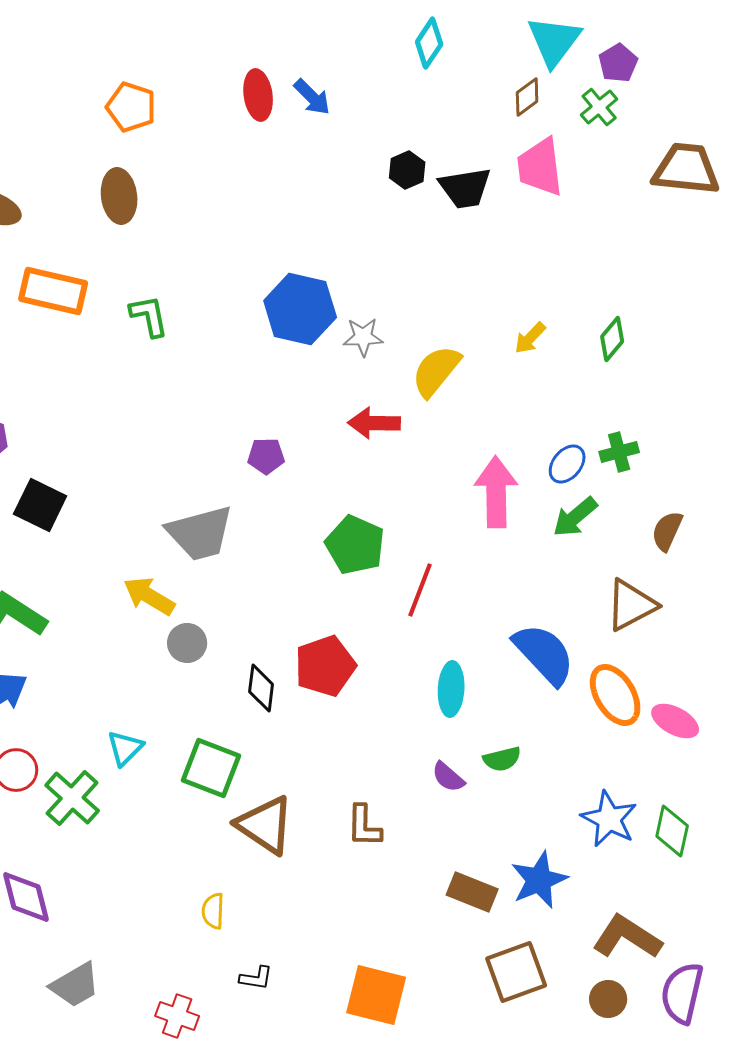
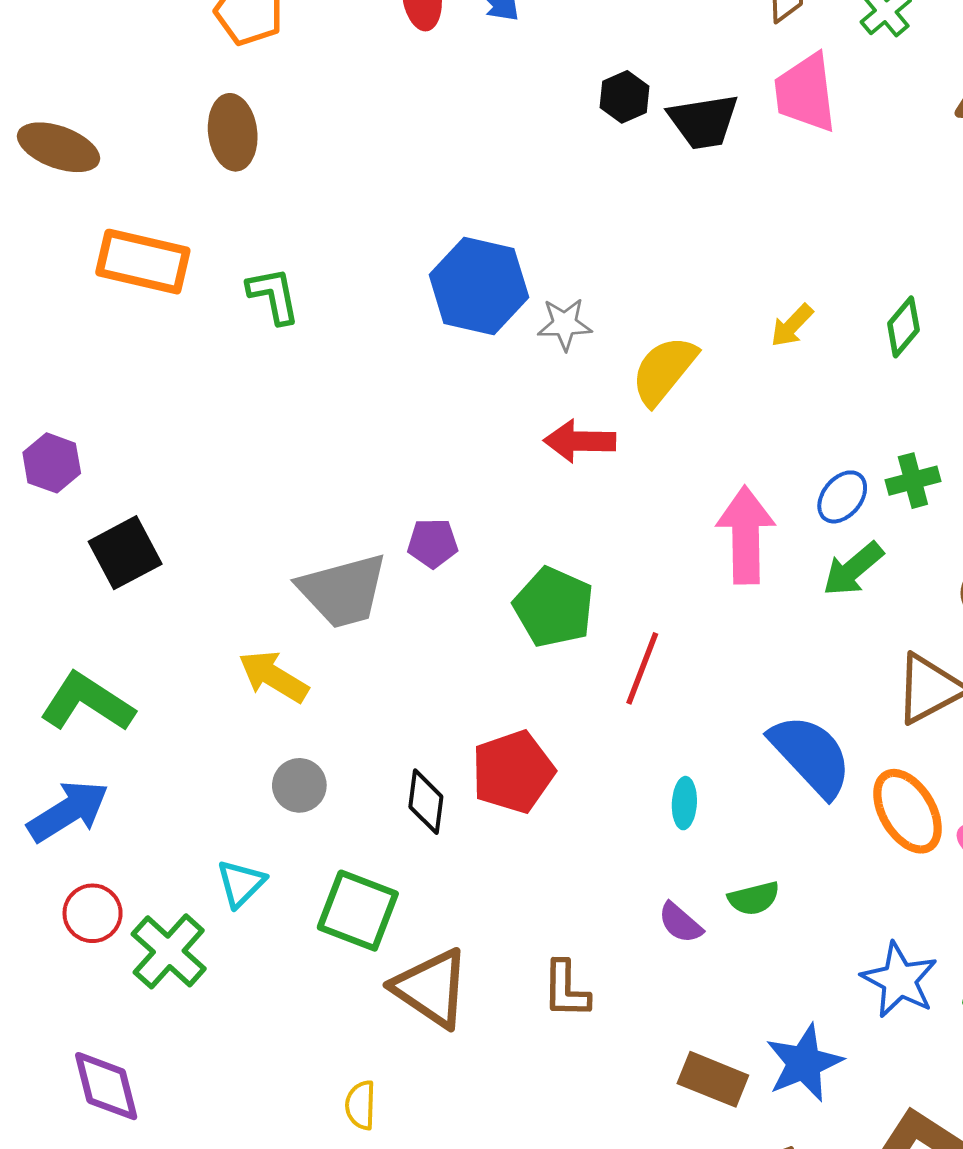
purple pentagon: (266, 456) -> (433, 543), moved
black square: (40, 505) -> (125, 553), turned 36
gray circle: (187, 643) -> (299, 785), moved
cyan ellipse: (451, 689) -> (684, 803), size x0.7

